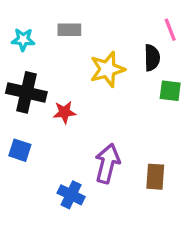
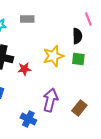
yellow star: (107, 69) -> (53, 56), moved
green square: (170, 91) -> (78, 59), moved
brown rectangle: (155, 177) -> (79, 108), turned 35

